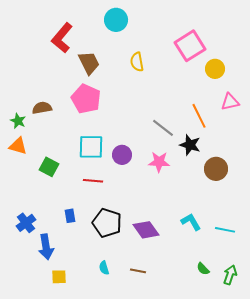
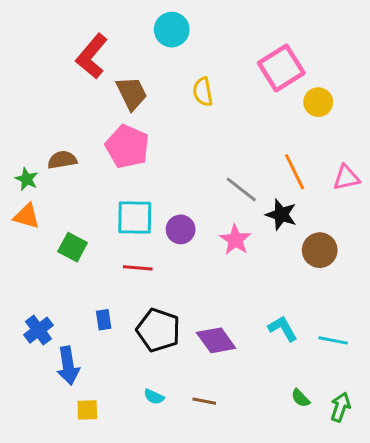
pink triangle: (230, 102) -> (346, 178), moved
pink star: (159, 162) -> (235, 240), turned 30
cyan semicircle: (104, 268) -> (154, 397), turned -48

